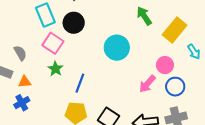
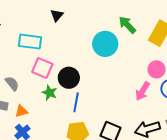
cyan rectangle: (45, 15) -> (30, 42), turned -50
black circle: (74, 23) -> (69, 78), moved
cyan circle: (117, 48) -> (105, 44), moved

